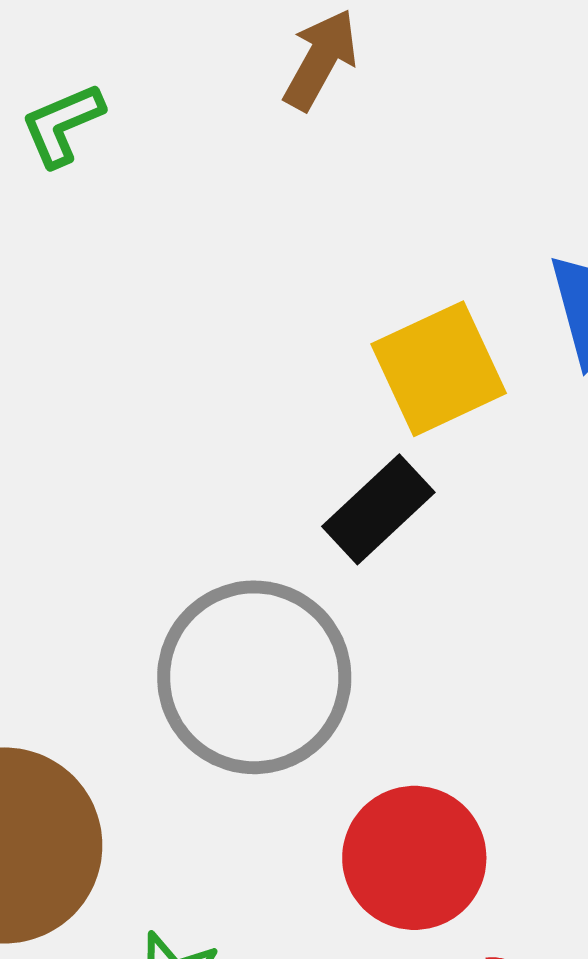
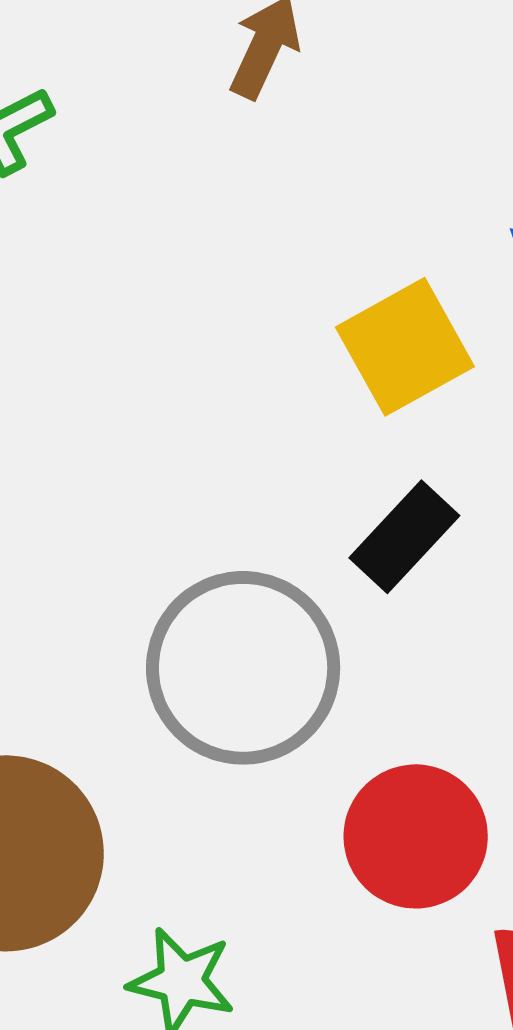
black rectangle: (378, 509) -> (404, 537), moved

